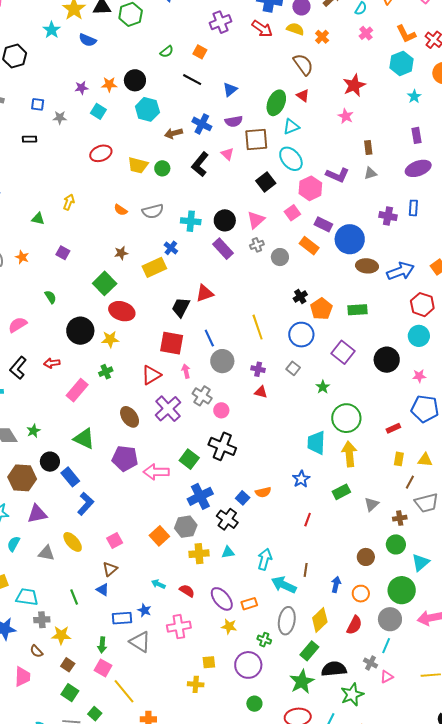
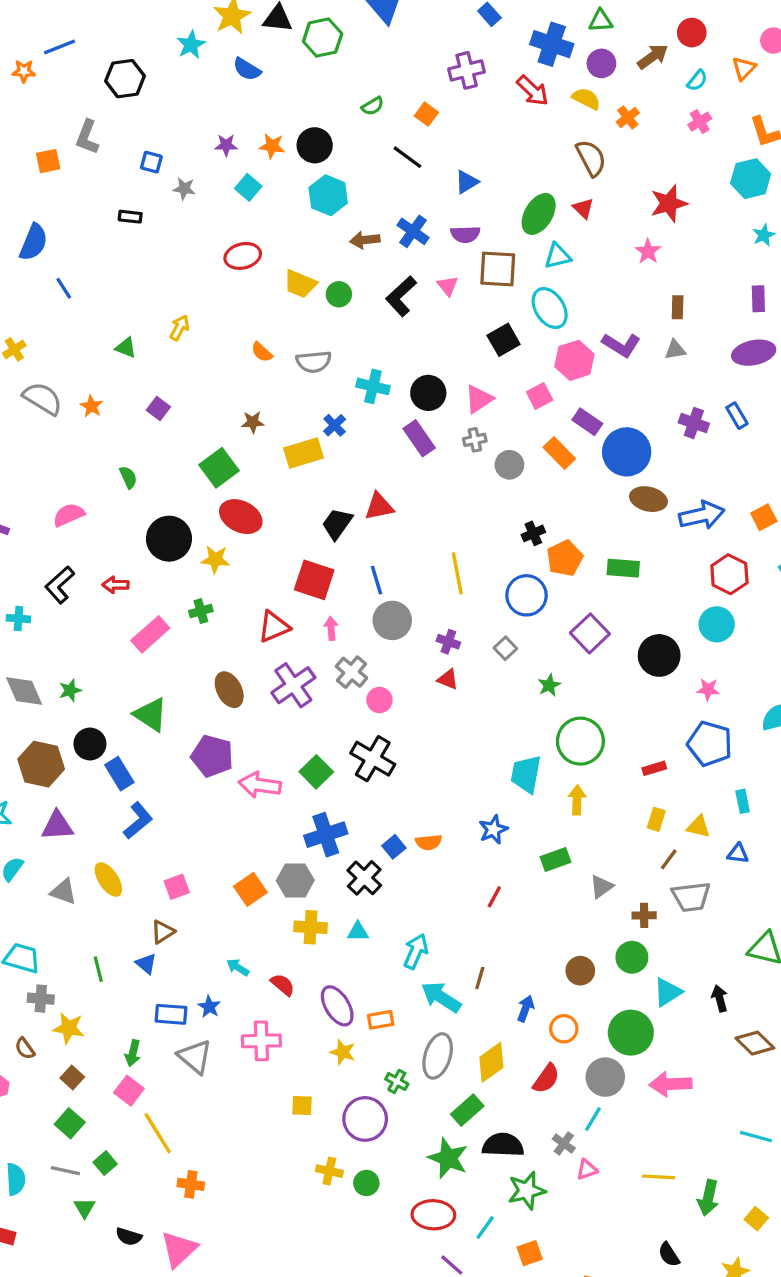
blue rectangle: (413, 208) -> (737, 416), turned -42
yellow arrow: (349, 454) -> (577, 800), size x0.7
green star: (302, 682) -> (448, 1158), turned -30
yellow cross: (196, 684) -> (329, 1171), moved

